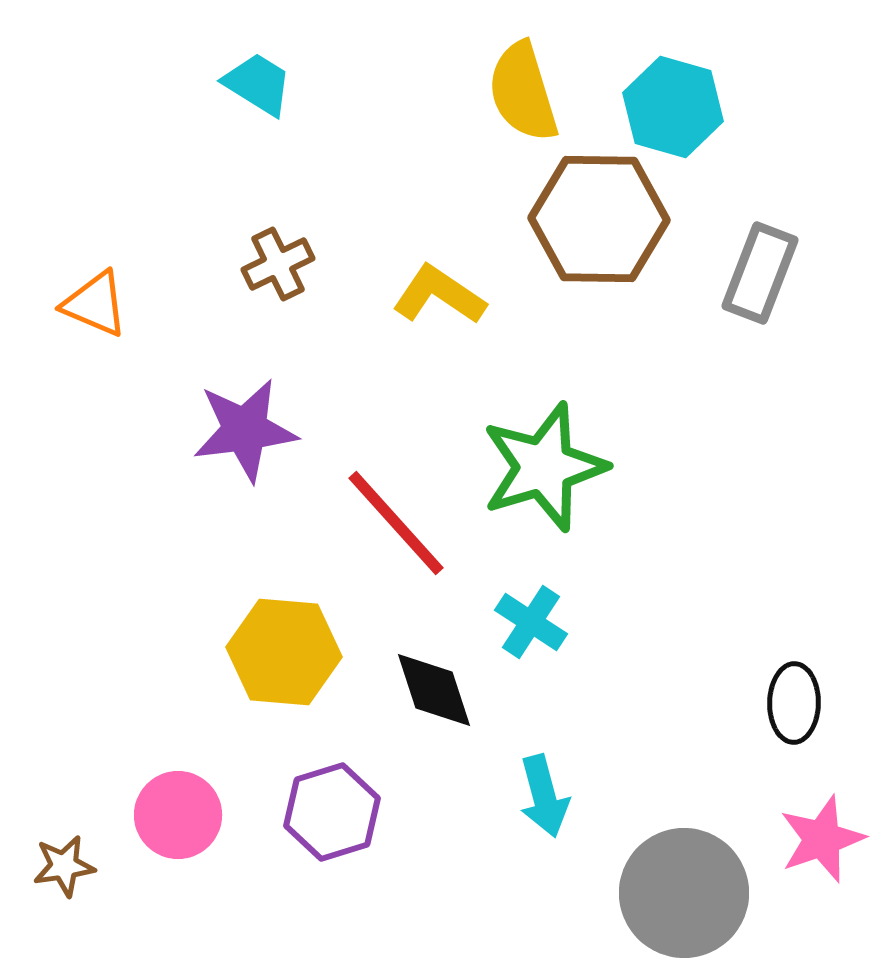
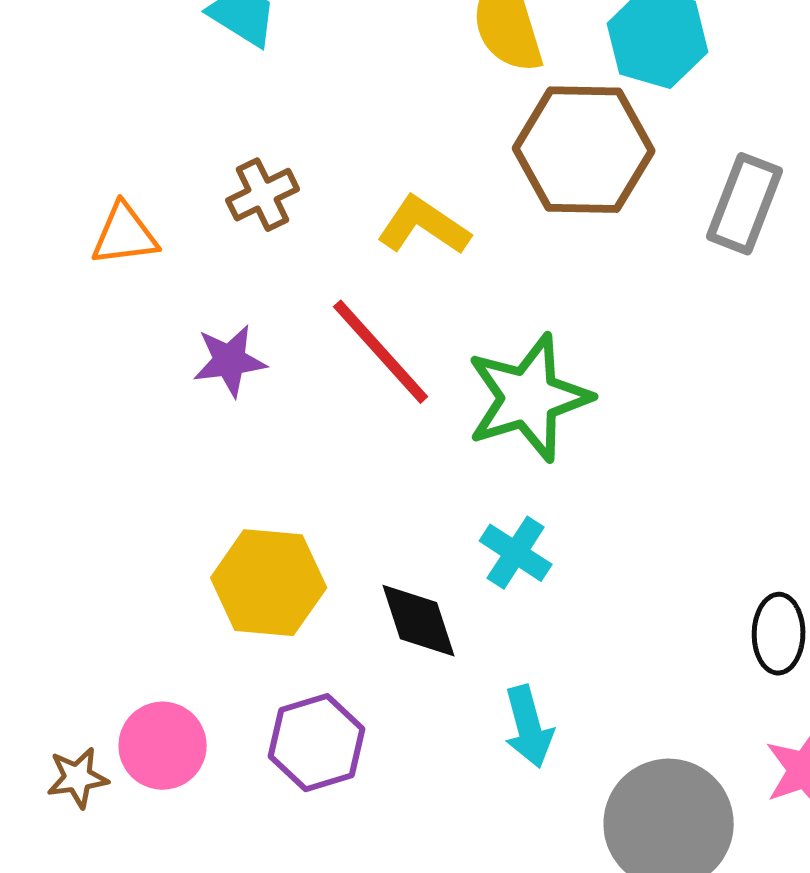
orange triangle: (95, 304) -> (125, 235), moved, turned -30
purple star: (245, 430) -> (230, 361), size x0.7
red line: (396, 523) -> (381, 352), moved
brown star: (64, 866) -> (78, 778), moved

